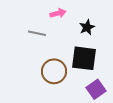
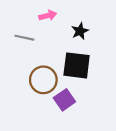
purple square: (96, 89) -> (64, 100), moved

